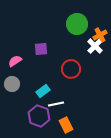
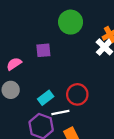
green circle: (77, 24) -> (71, 22), moved
red circle: (71, 69) -> (77, 94), moved

